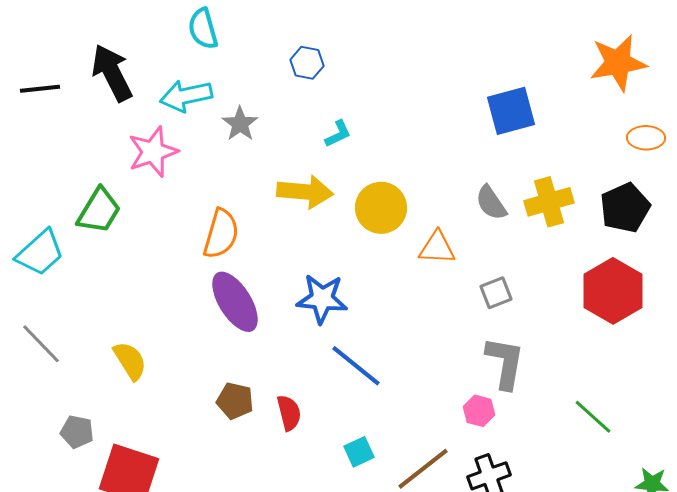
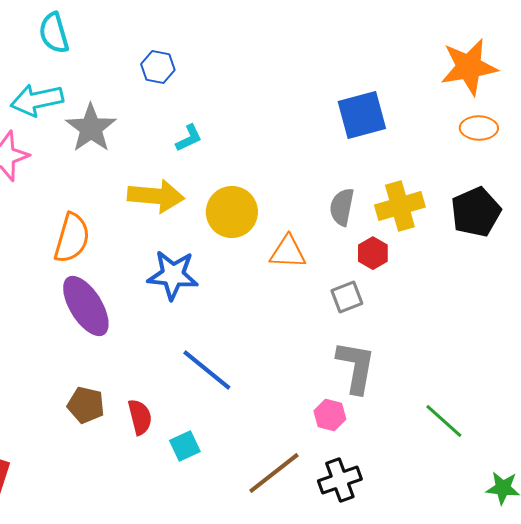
gray star: (240, 124) -> (91, 128), size x1.4
orange ellipse: (646, 138) -> (479, 128), moved
gray semicircle: (491, 203) -> (342, 207), turned 45
red hexagon: (613, 291) -> (373, 253), moved, size x0.5
blue star: (322, 299) -> (173, 275), moved
cyan square: (359, 452) -> (185, 446), moved

